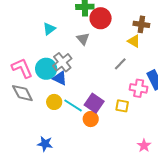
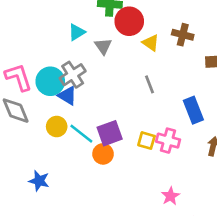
cyan triangle: (49, 29) -> (77, 32), moved
yellow triangle: (134, 41) -> (151, 43), moved
gray line: (120, 64) -> (150, 84), turned -72
pink cross: (139, 88) -> (168, 141), moved
purple square: (94, 103) -> (110, 133), turned 30

